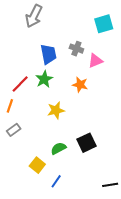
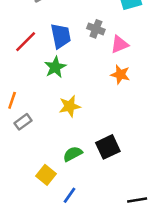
red line: (20, 84) -> (26, 42), moved
orange star: (80, 85) -> (120, 74), moved
gray rectangle: (14, 130) -> (23, 122), moved

